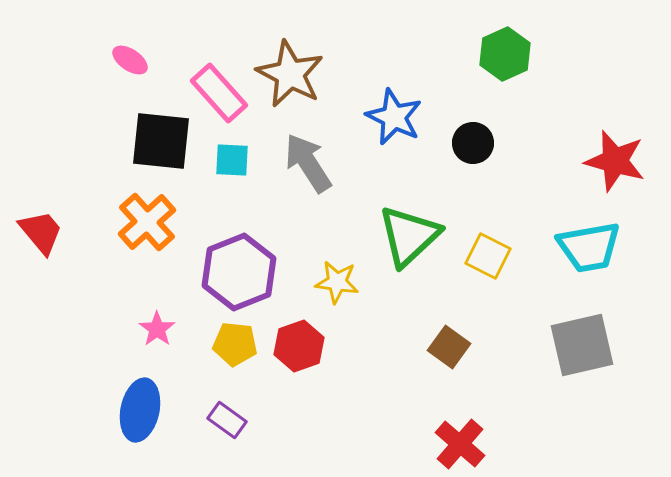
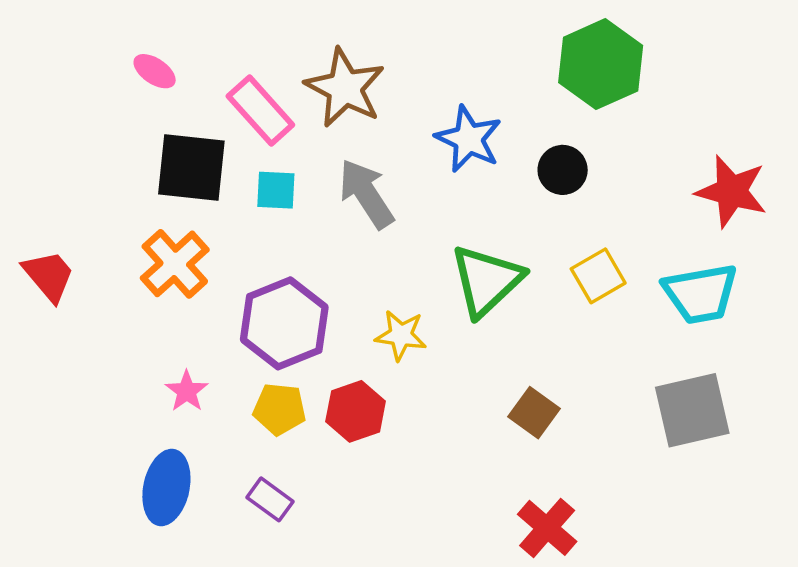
green hexagon: (505, 54) -> (601, 64), size x1.4
yellow square: (488, 256) -> (598, 276), moved, turned 33

